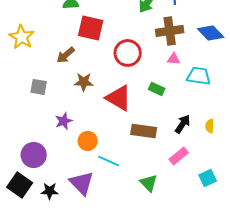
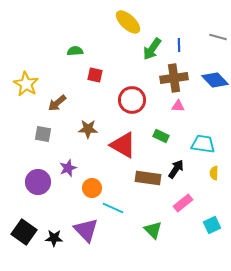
red square: (91, 28) -> (95, 75), size x0.6
brown arrow: (66, 55) -> (57, 103), moved
cyan trapezoid: (199, 76) -> (203, 144), moved
black arrow: (183, 124) -> (176, 169), moved
purple circle: (34, 155) -> (38, 182), moved

